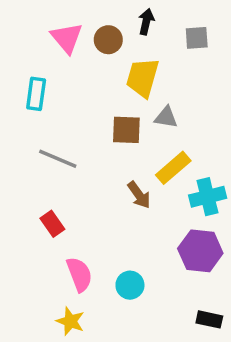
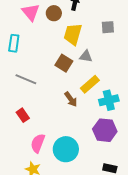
gray square: (197, 38) -> (108, 27), moved
brown square: (126, 130) -> (64, 63), turned 30
pink semicircle: (79, 274) -> (38, 143), turned -138
cyan circle: (130, 285) -> (66, 149), size x1.6

